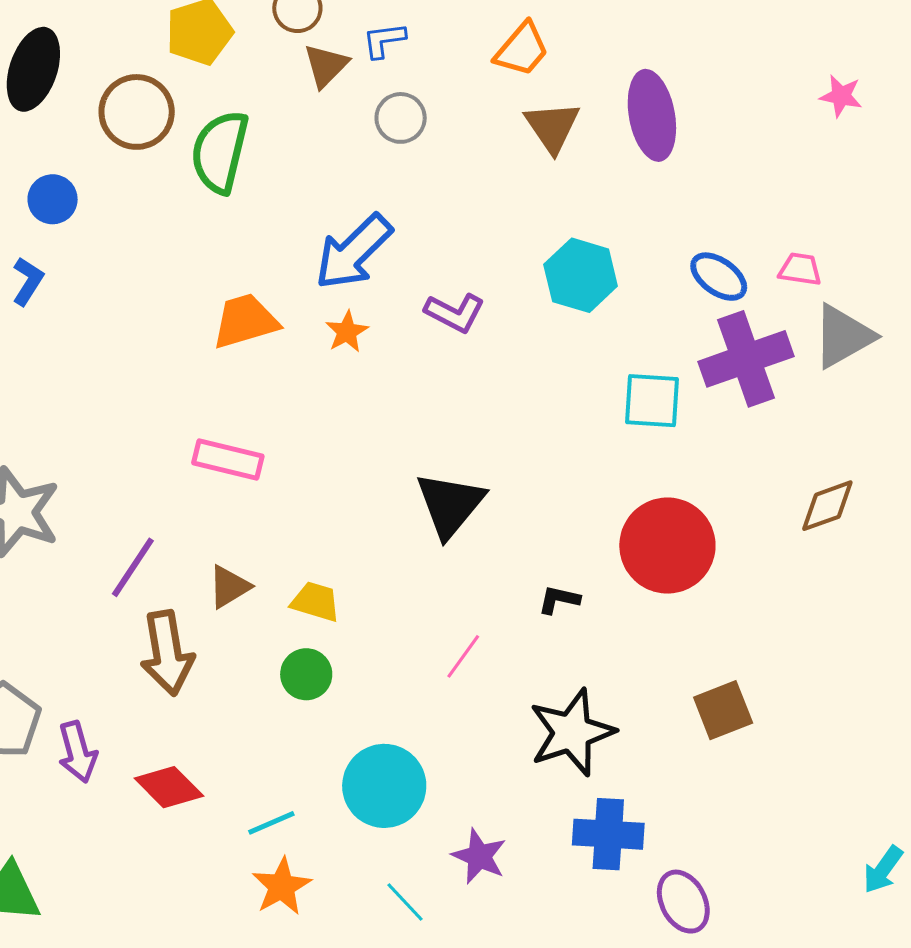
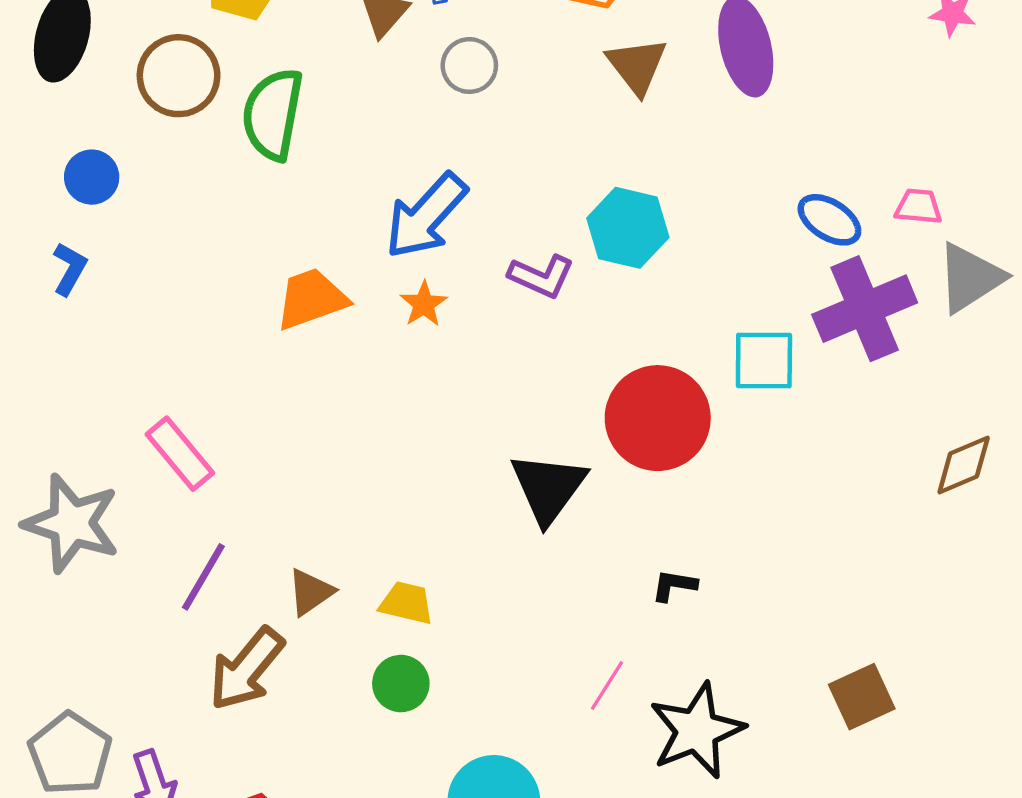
cyan hexagon: (581, 275) -> (628, 228), moved
pink rectangle: (228, 459) -> (180, 454), moved, turned 40
red circle: (667, 546) -> (658, 418), moved
brown arrow: (167, 653) -> (246, 669), turned 52
pink line: (463, 656) -> (607, 685), moved

